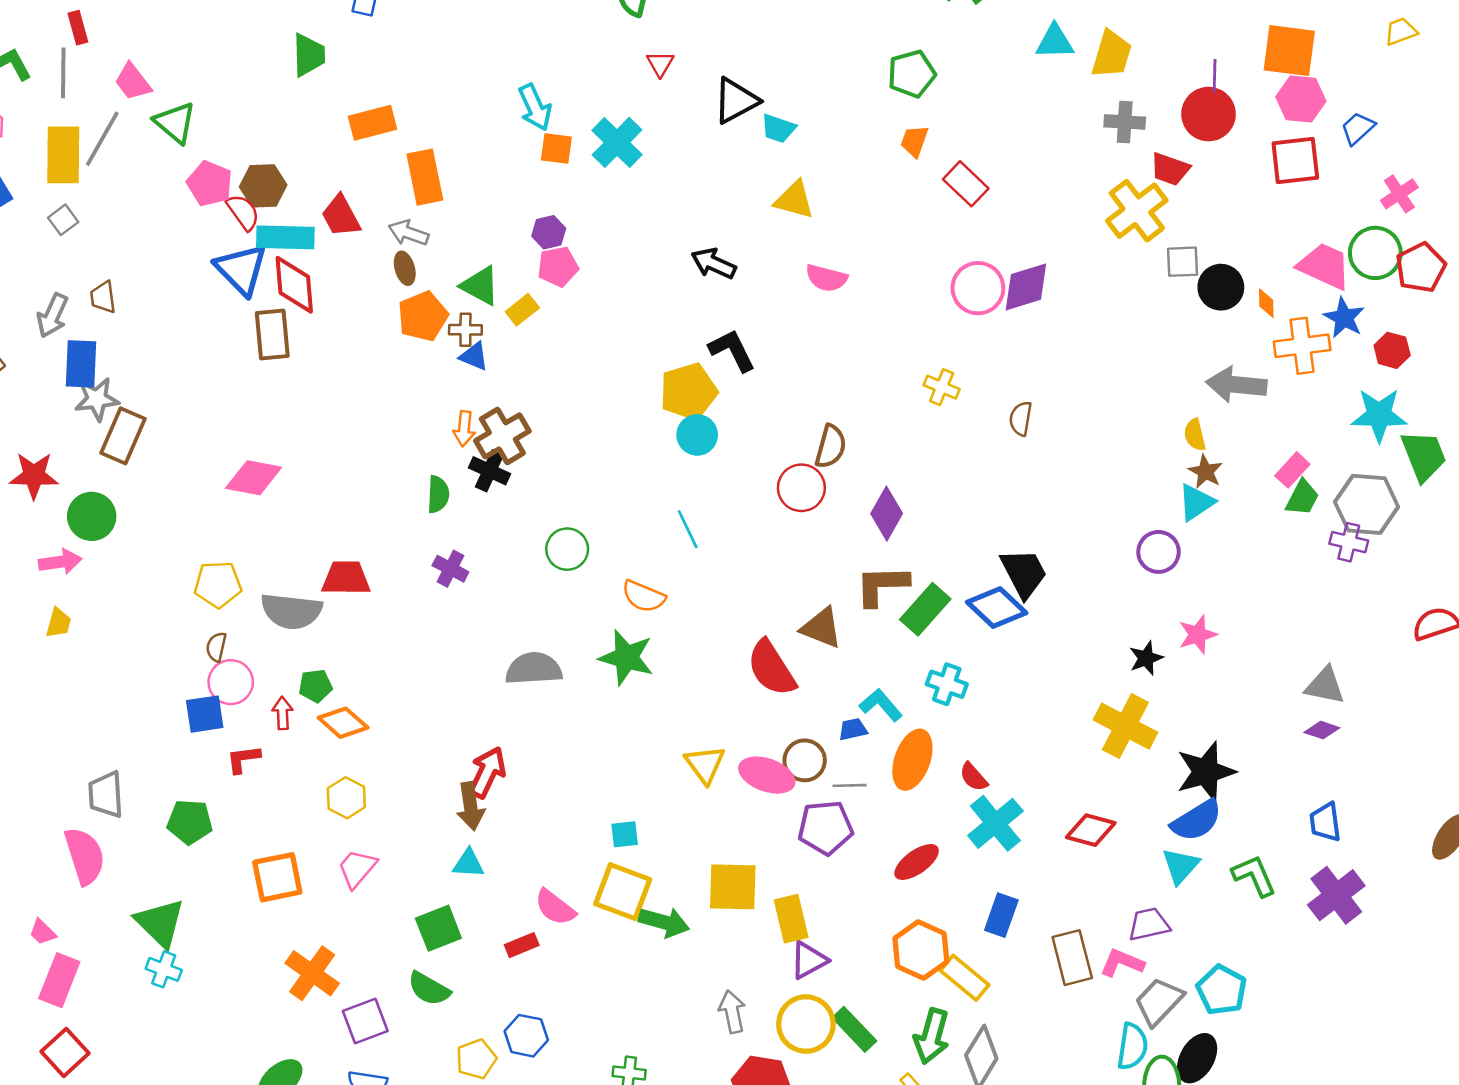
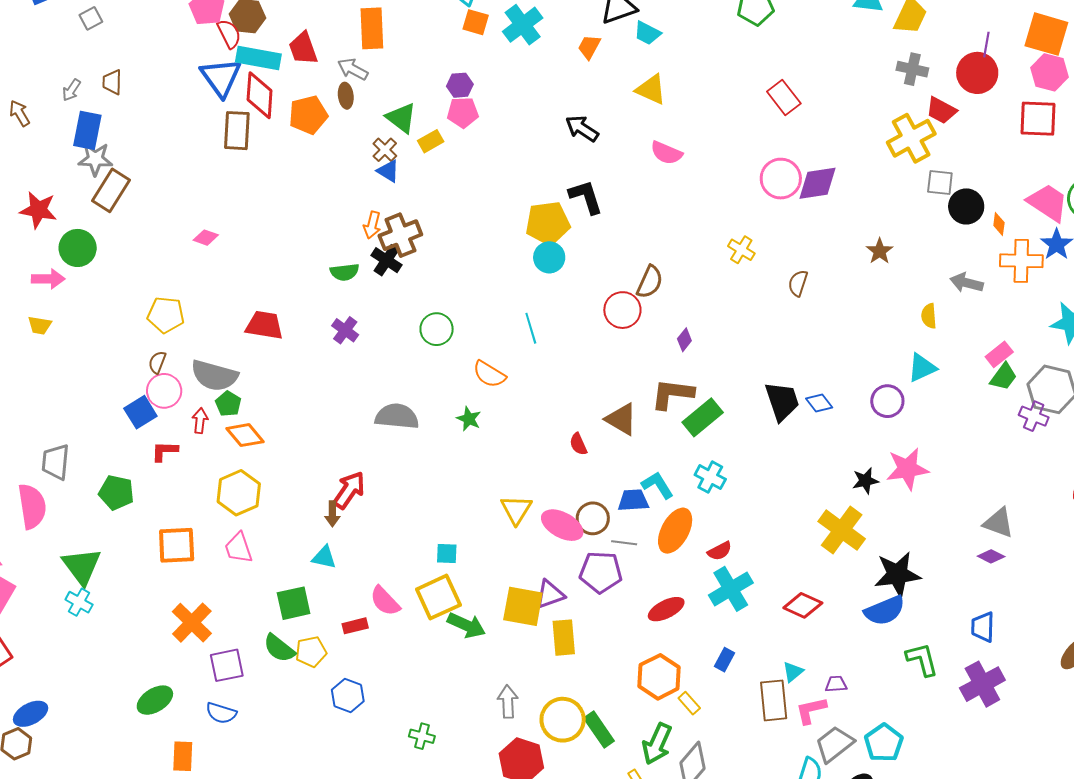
orange trapezoid: (914, 141) -> (589, 47), moved
gray arrow: (52, 315) -> (71, 90), size x0.7
orange pentagon: (423, 316) -> (308, 115), moved
brown cross: (465, 330) -> (385, 150), turned 35
gray arrow: (1236, 385) -> (966, 283), size x0.7
brown star: (1205, 472) -> (880, 251), moved
pink diamond: (254, 478) -> (206, 238), size x0.6
green semicircle: (438, 494) -> (345, 272), turned 72
purple diamond: (887, 514) -> (684, 340), size x0.6
blue diamond: (997, 608) -> (819, 403), moved, size x0.6
gray semicircle: (291, 611) -> (214, 376), moved
yellow trapezoid: (58, 623) -> (40, 325), turned 75
pink star: (1197, 635) -> (907, 469), size x1.4
green star: (626, 657) -> (469, 419), size x0.6
red semicircle: (771, 668) -> (578, 444), size x0.5
green pentagon: (315, 686) -> (228, 404), turned 30
blue square: (205, 714) -> (140, 412), turned -32
blue trapezoid: (853, 729) -> (633, 500), size x1.4
red semicircle: (974, 777) -> (720, 551), turned -85
yellow hexagon: (346, 798) -> (239, 493), size x1.4
brown arrow: (470, 806) -> (332, 514), size x0.7
cyan triangle: (1181, 866) -> (793, 672), moved, size x0.7
pink trapezoid: (357, 868) -> (239, 548), turned -68
yellow square: (623, 892) -> (438, 597), turned 36
blue rectangle: (1001, 915) -> (725, 660), size x0.7
purple trapezoid: (1149, 924) -> (836, 684), size x0.7
purple triangle: (809, 960) -> (550, 594), moved
pink L-shape: (1122, 963) -> (811, 710), turned -44
yellow rectangle: (965, 978) -> (689, 703), size x0.6
yellow pentagon: (476, 1059) -> (311, 652), moved

